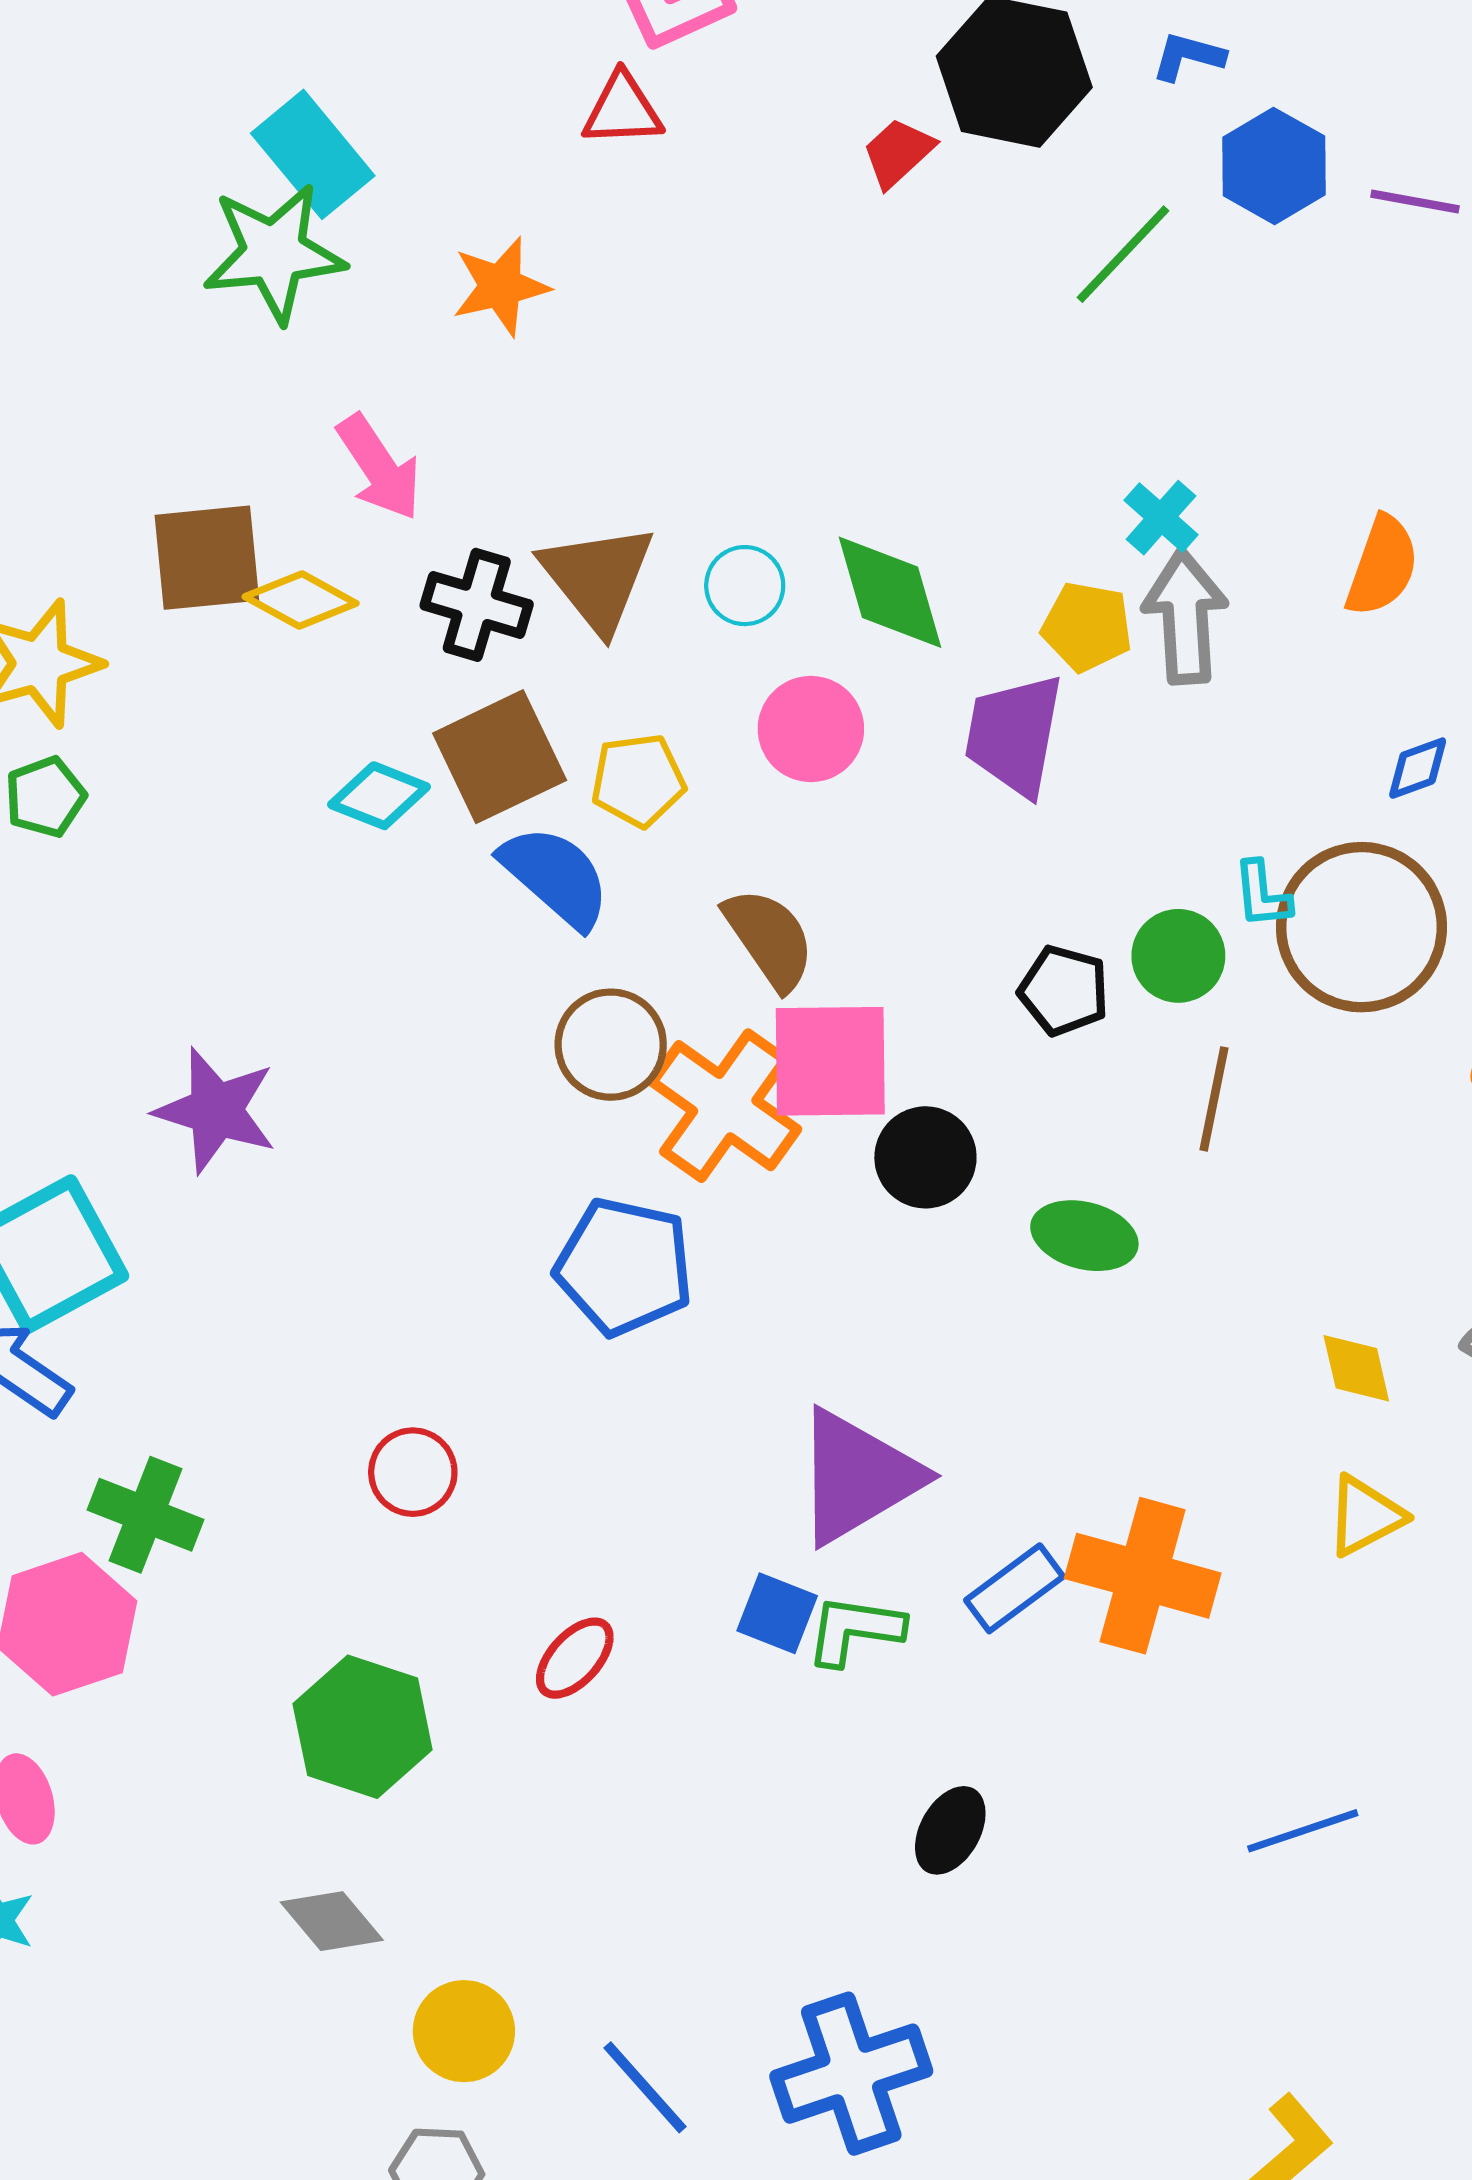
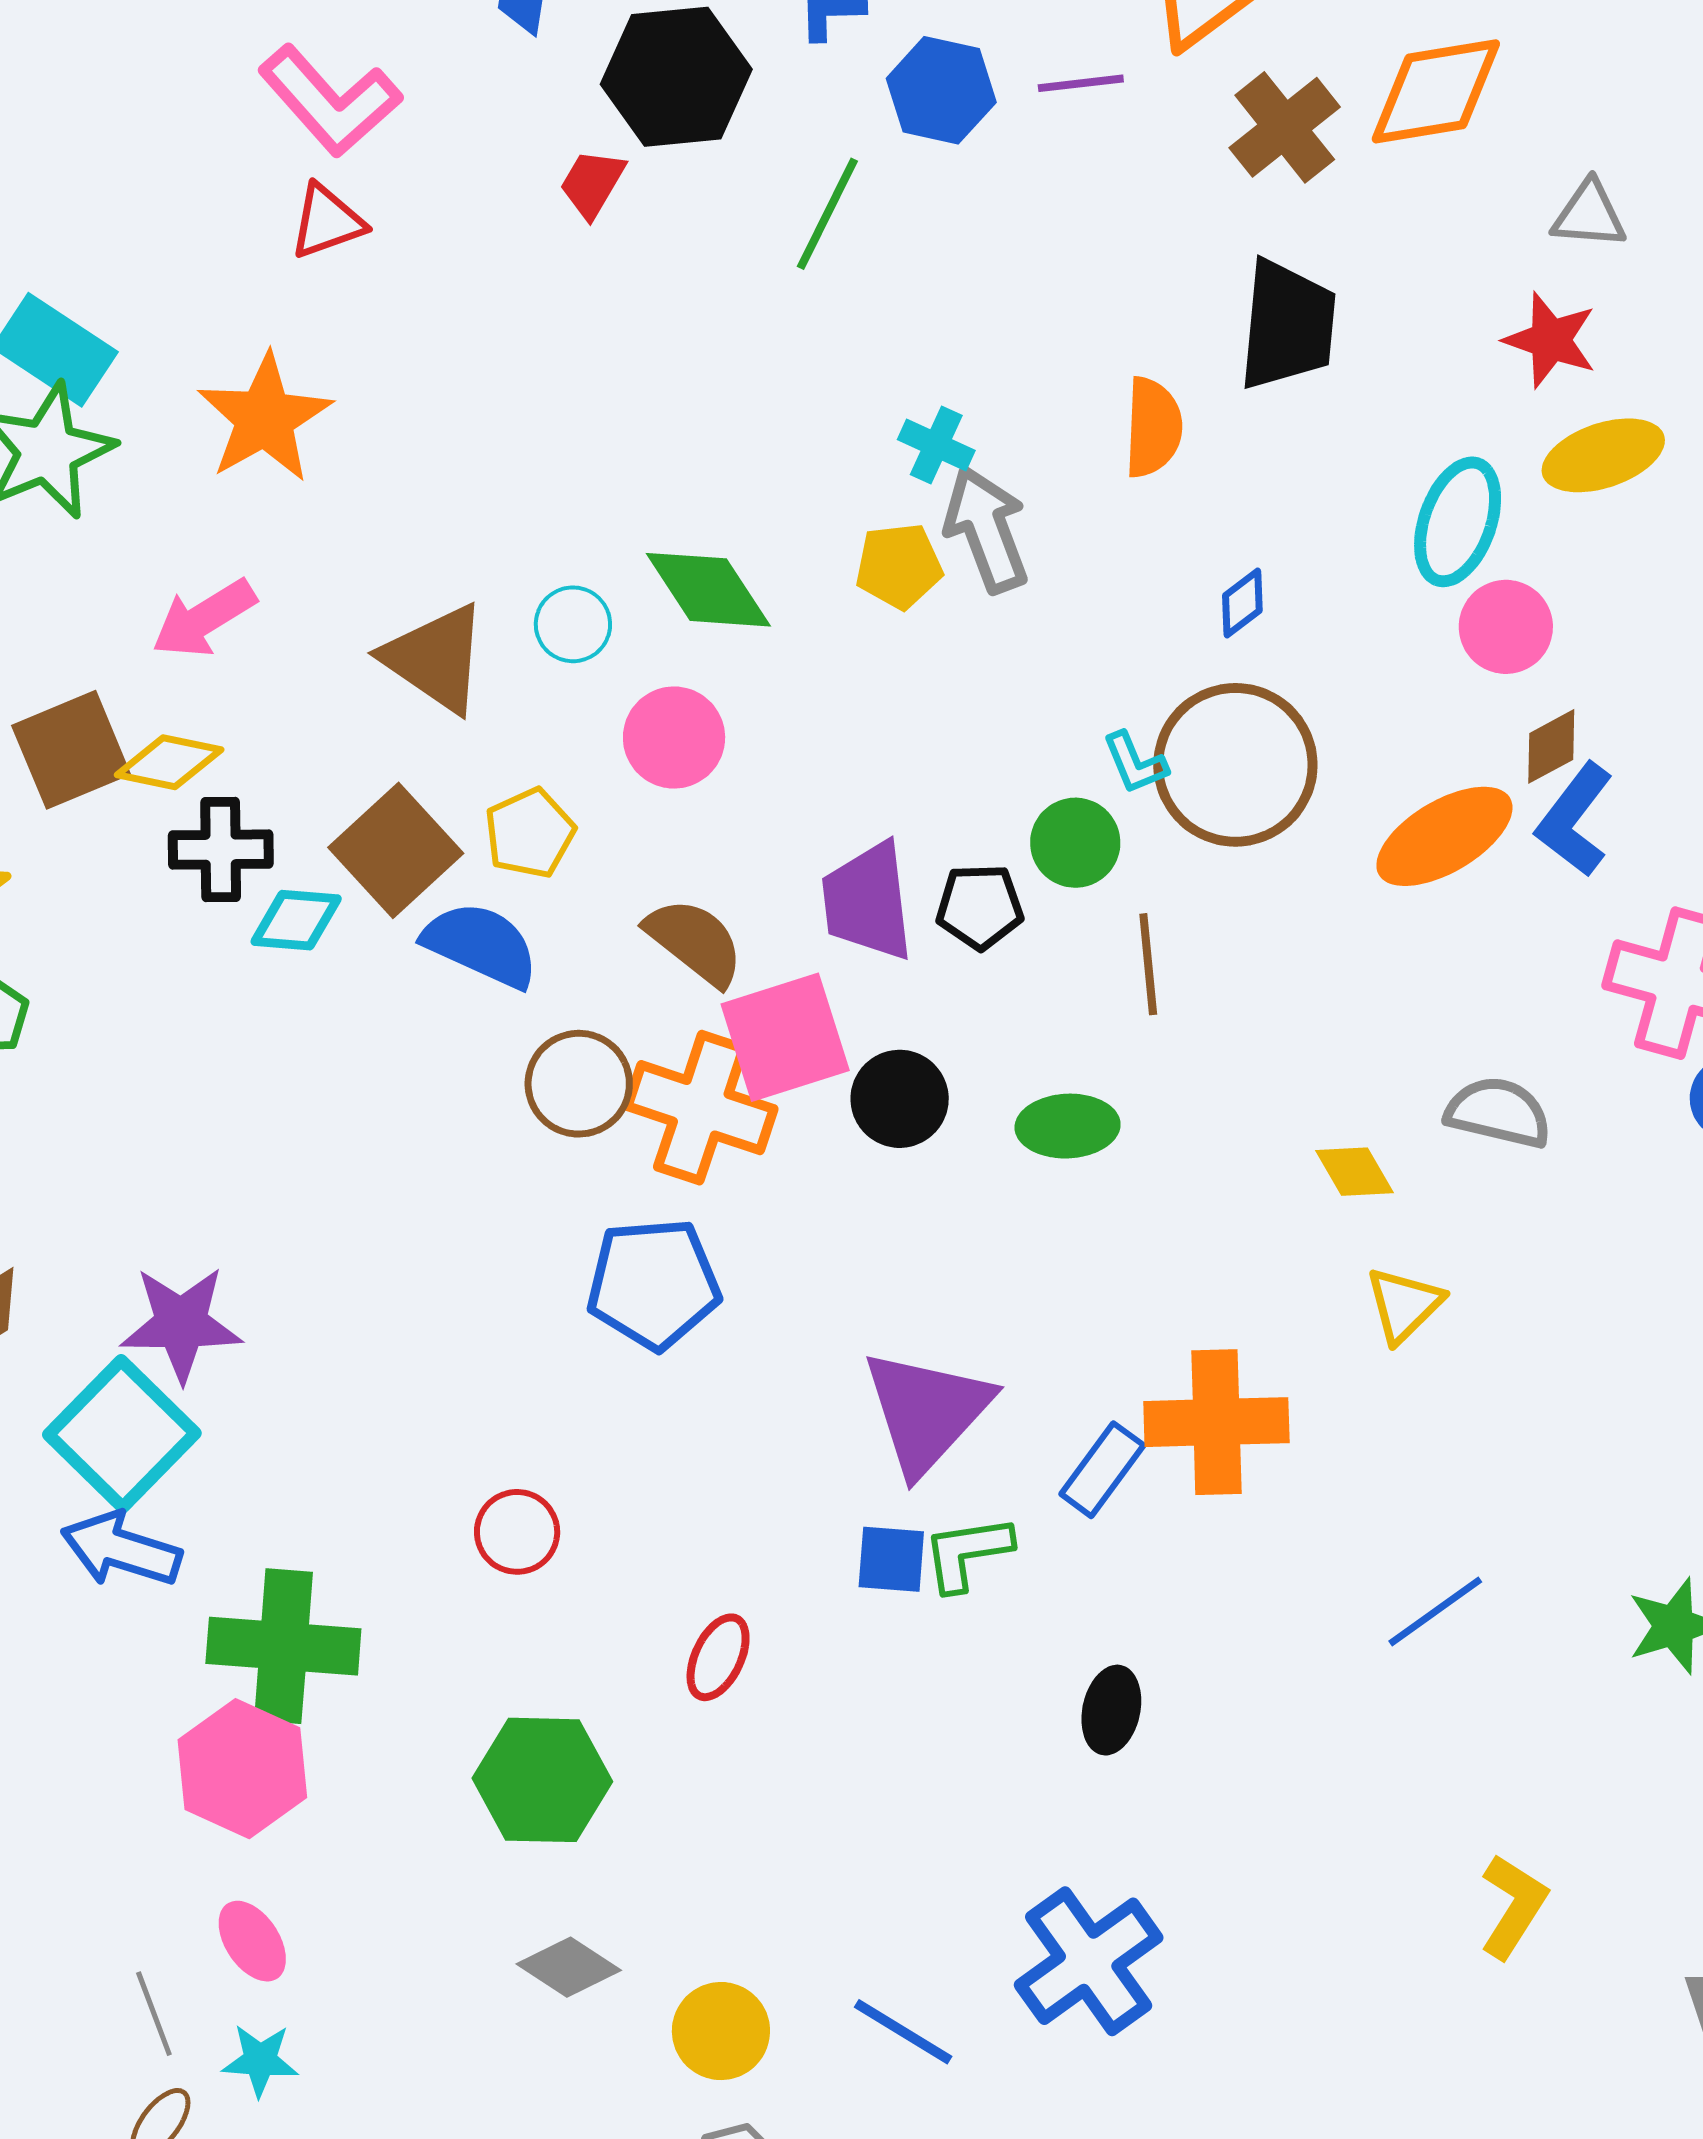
orange star: (501, 286) -> (265, 418), size x1.4
pink arrow: (379, 467) -> (204, 618), turned 109
black cross: (477, 605) -> (221, 850), moved
purple trapezoid: (1014, 735) -> (868, 901), moved
purple star: (216, 1110) -> (181, 1324), moved
green cross: (146, 1515) -> (283, 1646), size x1.4

